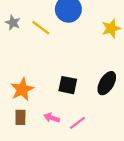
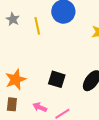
yellow line: (41, 28) -> (37, 26), turned 36

